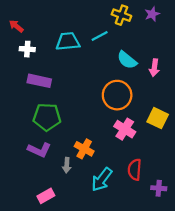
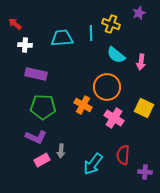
yellow cross: (121, 15) -> (111, 24), moved
cyan line: (100, 36) -> (91, 33), turned -63
orange cross: (84, 149) -> (83, 105), moved
pink rectangle: (46, 196) -> (42, 160), moved

